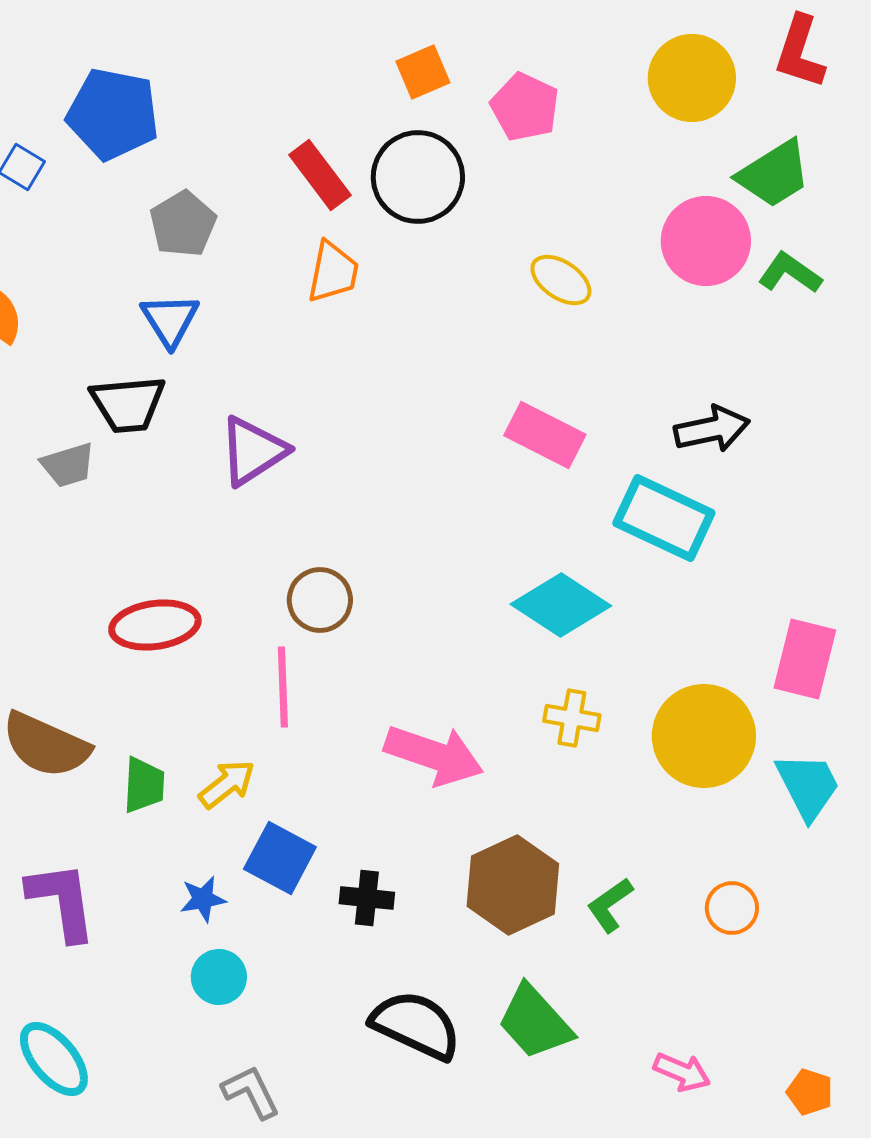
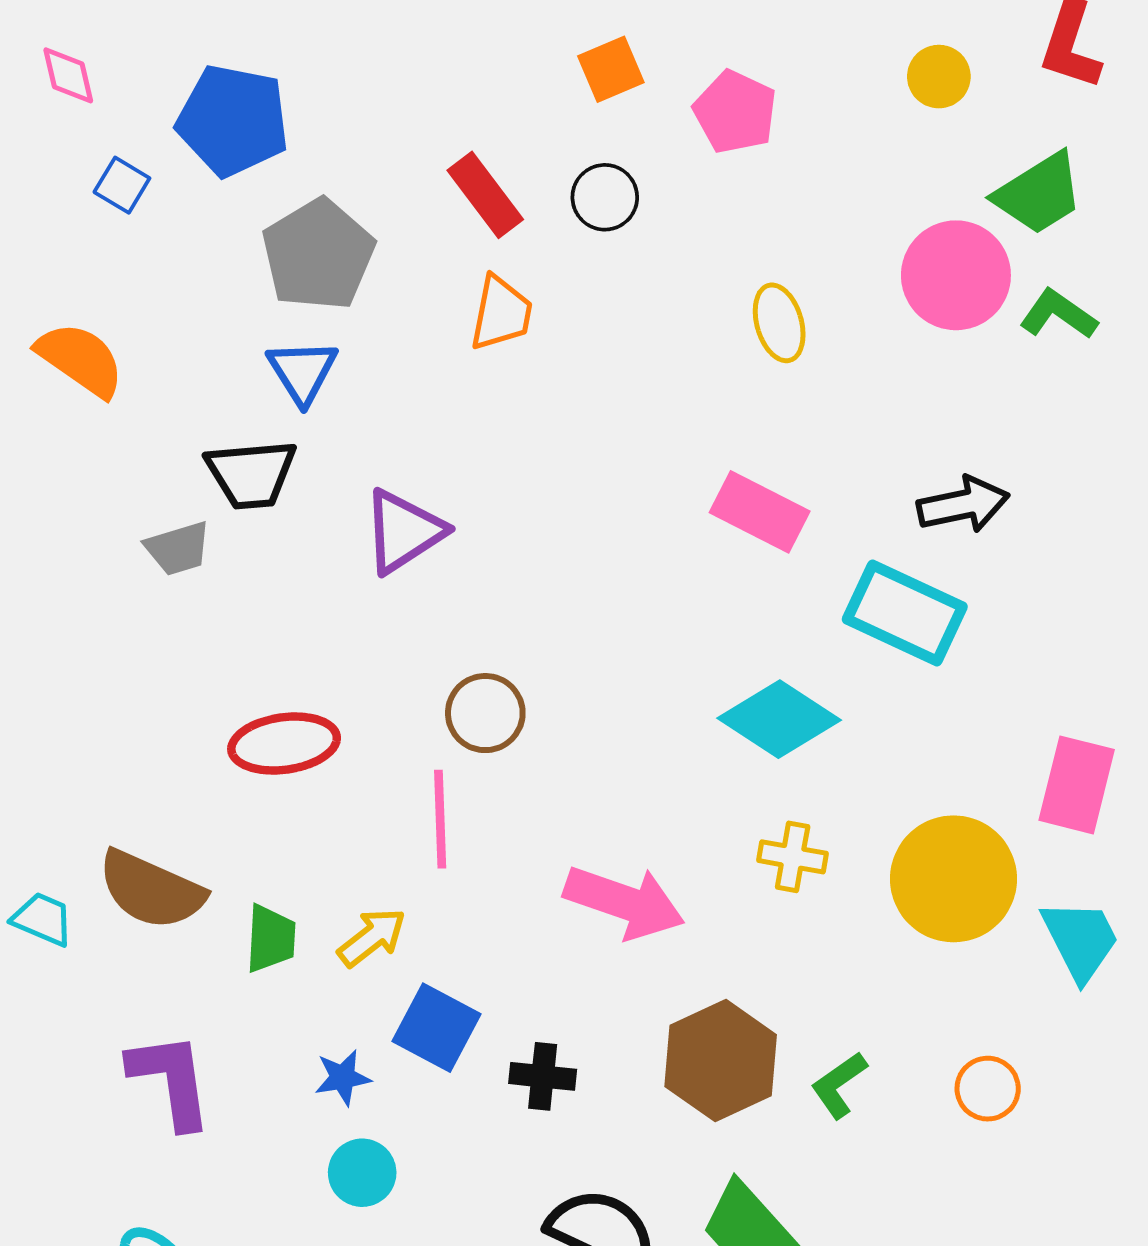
yellow circle: (692, 78) -> (939, 77), size x0.6
black circle: (418, 177) -> (605, 197), size x0.6
gray pentagon: (183, 224) -> (318, 255), size x1.4
yellow ellipse: (561, 280) -> (779, 323), turned 40

